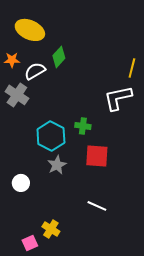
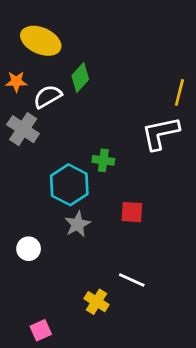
green cross: (83, 126) -> (103, 160), moved
red square: (97, 156) -> (132, 212), size x0.7
yellow cross: (51, 229) -> (97, 302), moved

